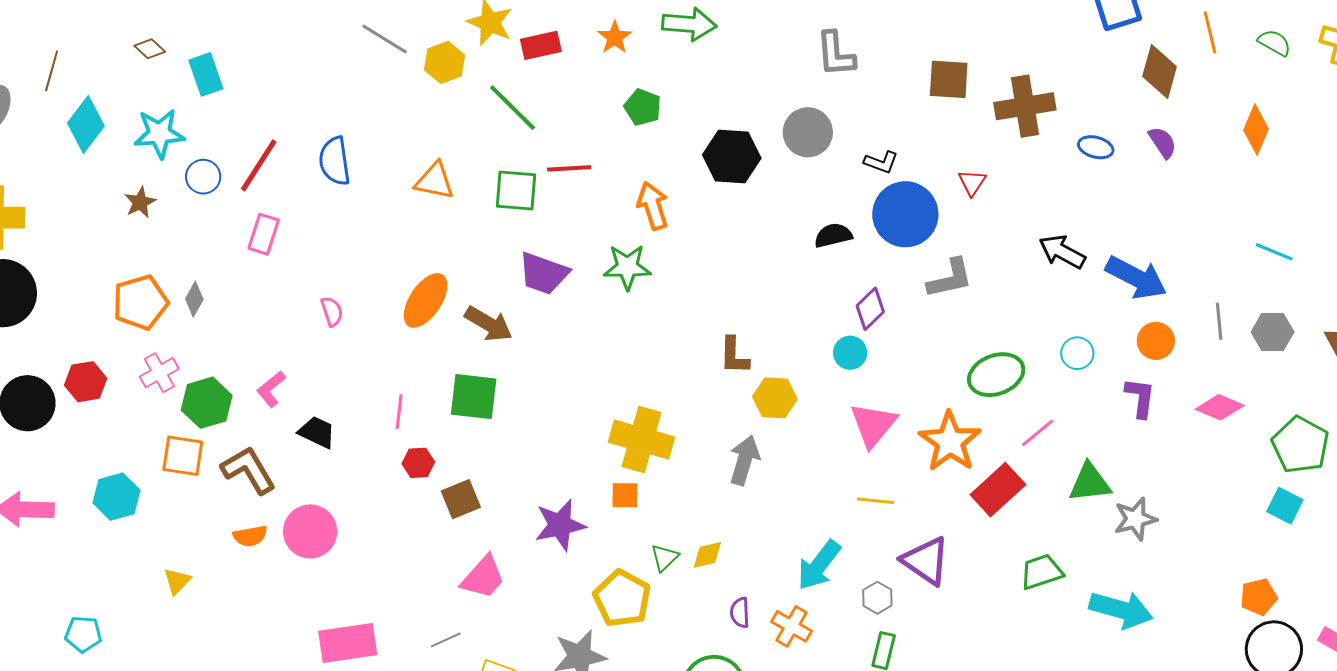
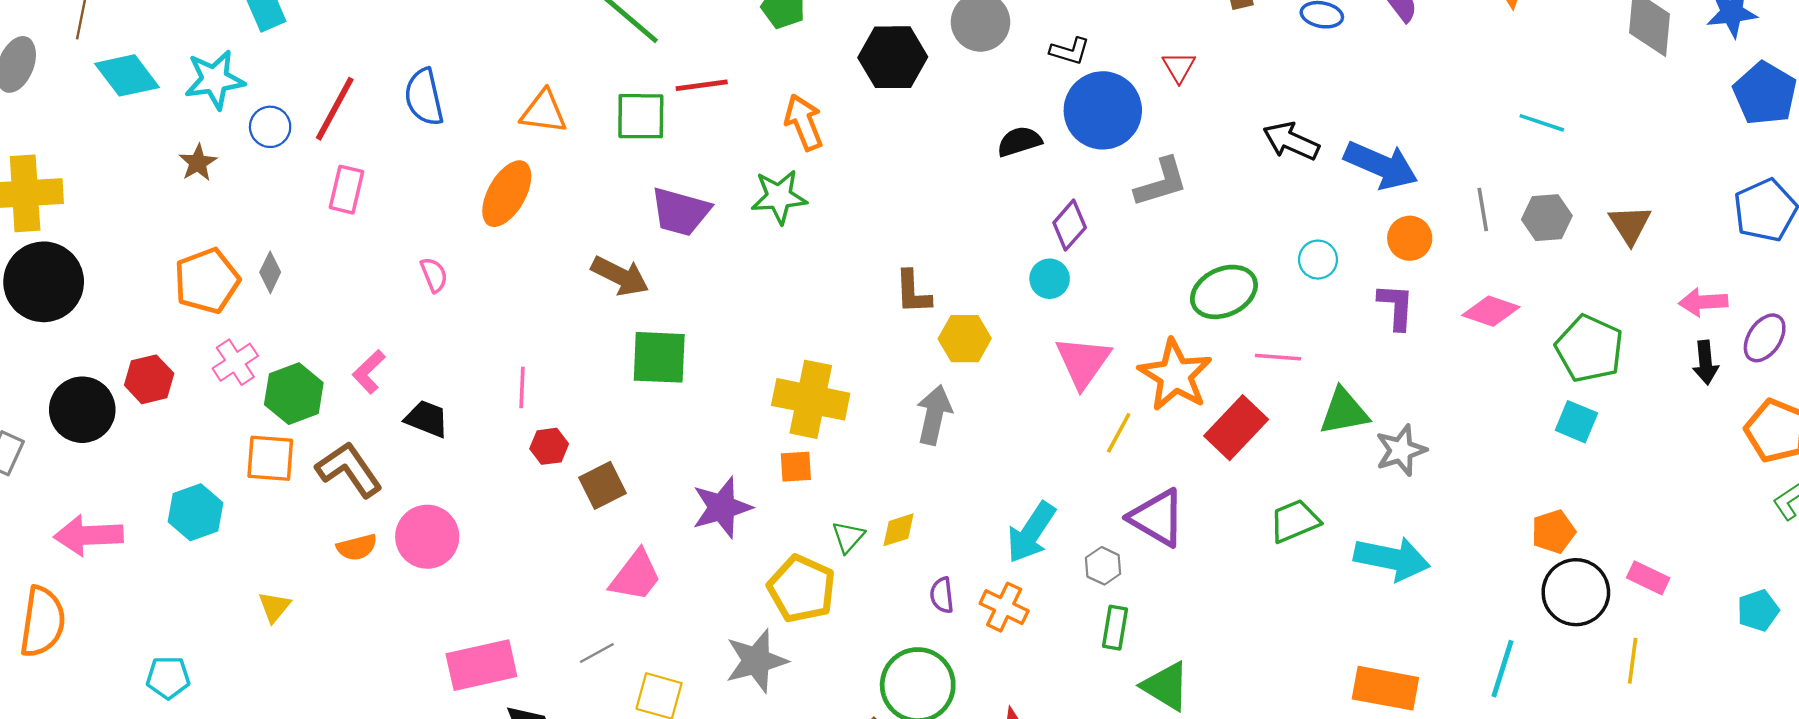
cyan diamond: (86, 125) -> (127, 75), turned -70
orange ellipse: (426, 300) -> (507, 194), moved
green square: (474, 397) -> (659, 357), moved
pink line: (1038, 433) -> (1278, 357), turned 48
yellow line: (875, 501) -> (1119, 433), moved, turned -63

